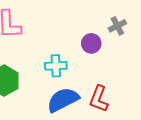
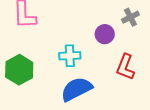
red L-shape: (99, 99) -> (125, 67), moved

